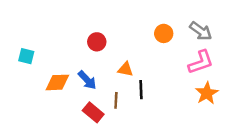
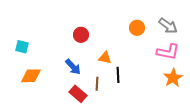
pink L-shape: (201, 62) -> (168, 52), turned 30
orange diamond: (57, 82) -> (31, 76), moved

